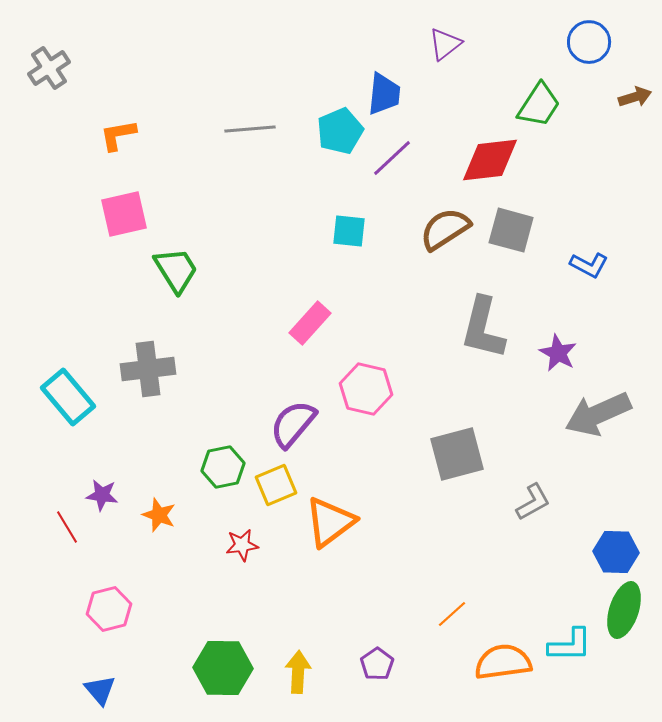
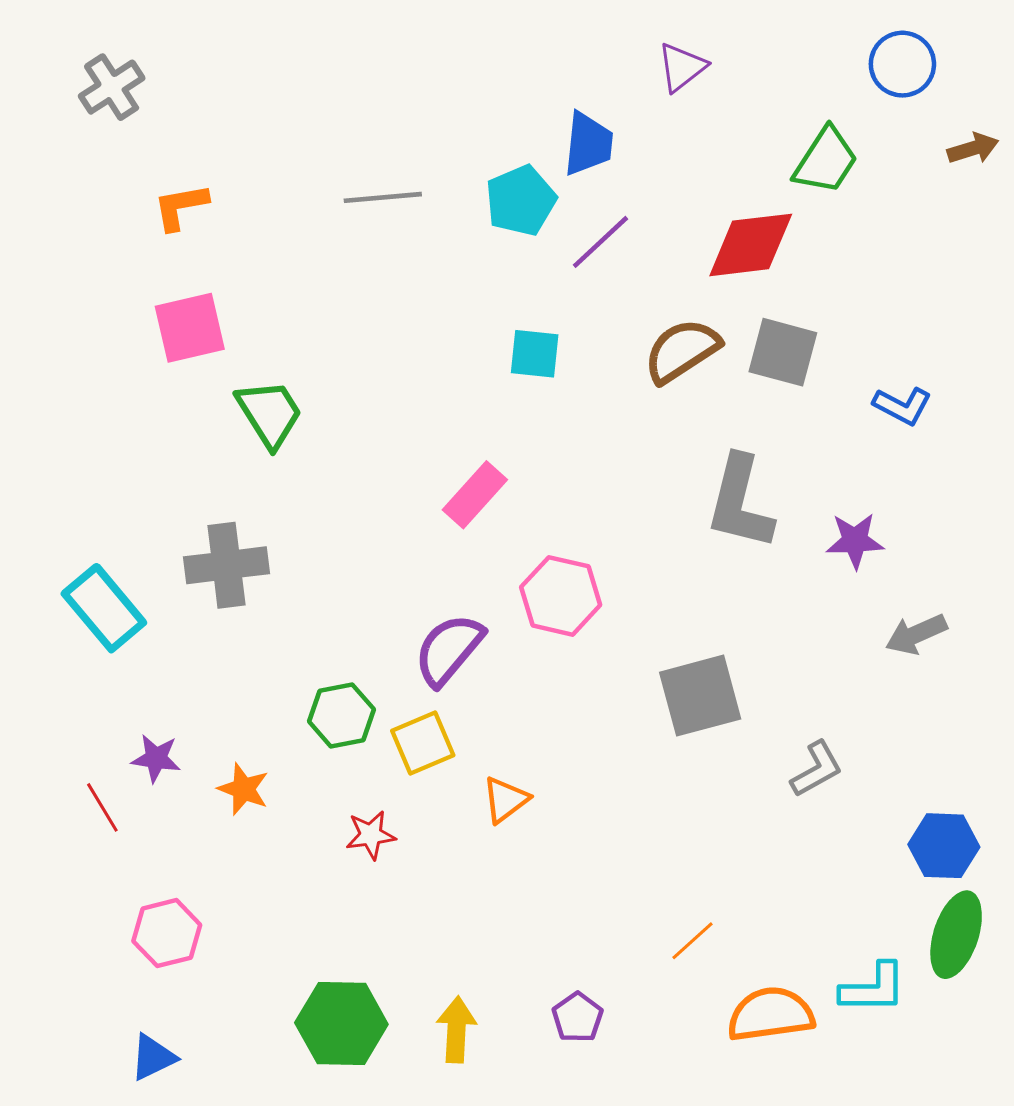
gray cross: (49, 68) -> (112, 87), moved
purple star: (558, 353) -> (855, 541), turned -30
gray arrow: (598, 414) -> (916, 634), size x0.6
orange triangle: (330, 522) -> (505, 800), size x0.6
blue triangle: (100, 690) -> (153, 1057), turned 44

